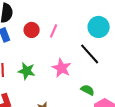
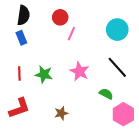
red circle: (32, 30) -> (60, 17), moved
black line: (90, 54) -> (117, 67), moved

